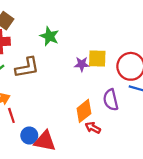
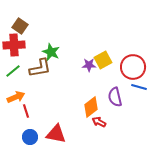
green star: (49, 36) -> (51, 52), moved
yellow square: (97, 59) -> (103, 60), turned -30
blue circle: (29, 135) -> (30, 137), moved

